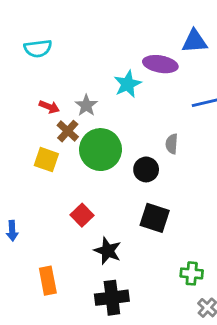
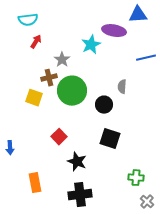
red arrow: (49, 107) -> (36, 42), moved, turned -80
brown cross: (68, 131) -> (49, 78), turned 35

